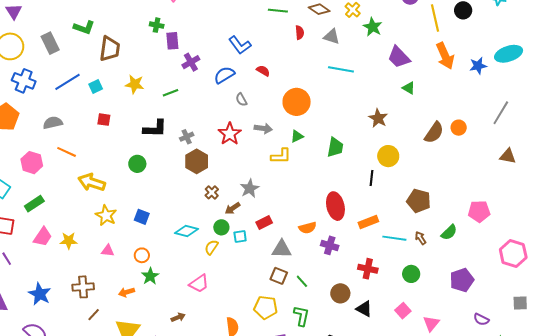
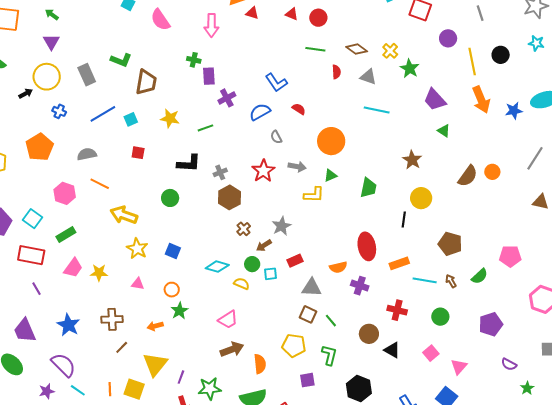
blue cross: (24, 81) -> (59, 111), size x0.6
yellow semicircle: (211, 247) -> (242, 284), turned 77
brown arrow: (178, 317) -> (232, 349), moved, size x1.6

